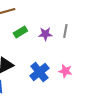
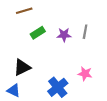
blue cross: (39, 72) -> (58, 87), moved

